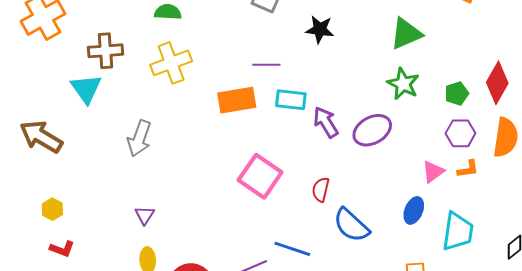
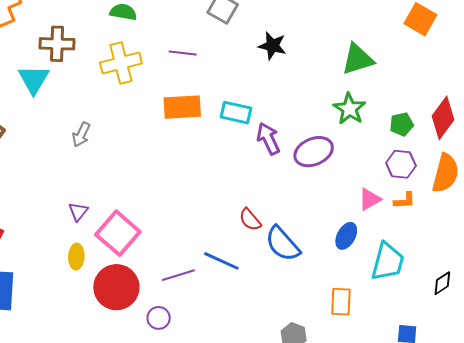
purple line: (266, 65) -> (183, 53), moved
gray arrow: (139, 138) -> (81, 135), size x0.7
pink square: (260, 176) -> (118, 233), moved
red semicircle: (321, 190) -> (250, 220), moved, turned -60

